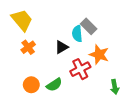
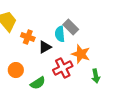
orange cross: (28, 47) -> (28, 37), moved, turned -32
orange circle: (31, 85) -> (16, 70), moved
green arrow: (115, 87) -> (96, 76), moved

